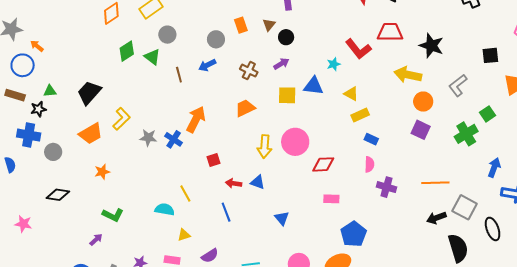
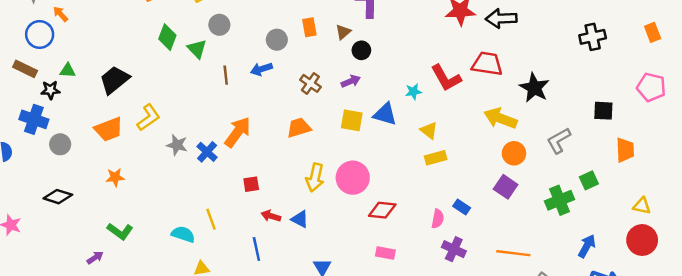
green diamond: (127, 51) -> (167, 37), turned -45
blue rectangle: (371, 139) -> (462, 207), moved

